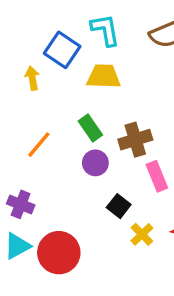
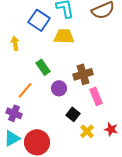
yellow arrow: (32, 78) -> (15, 43), moved
green rectangle: (90, 128) -> (43, 67), moved
orange line: (39, 145) -> (25, 90), moved

